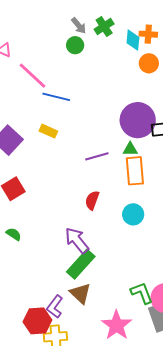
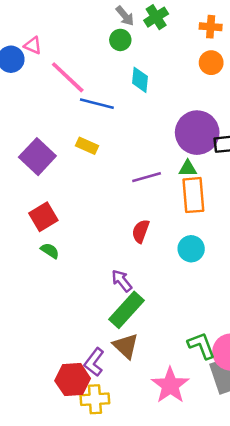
cyan diamond: (133, 40) -> (140, 80), moved
green semicircle: (14, 234) -> (50, 251), moved
purple arrow: (77, 240) -> (122, 281), size x0.7

